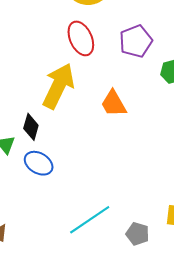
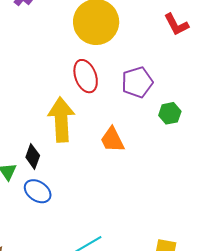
yellow arrow: (58, 86) -> (61, 120), turned -33

